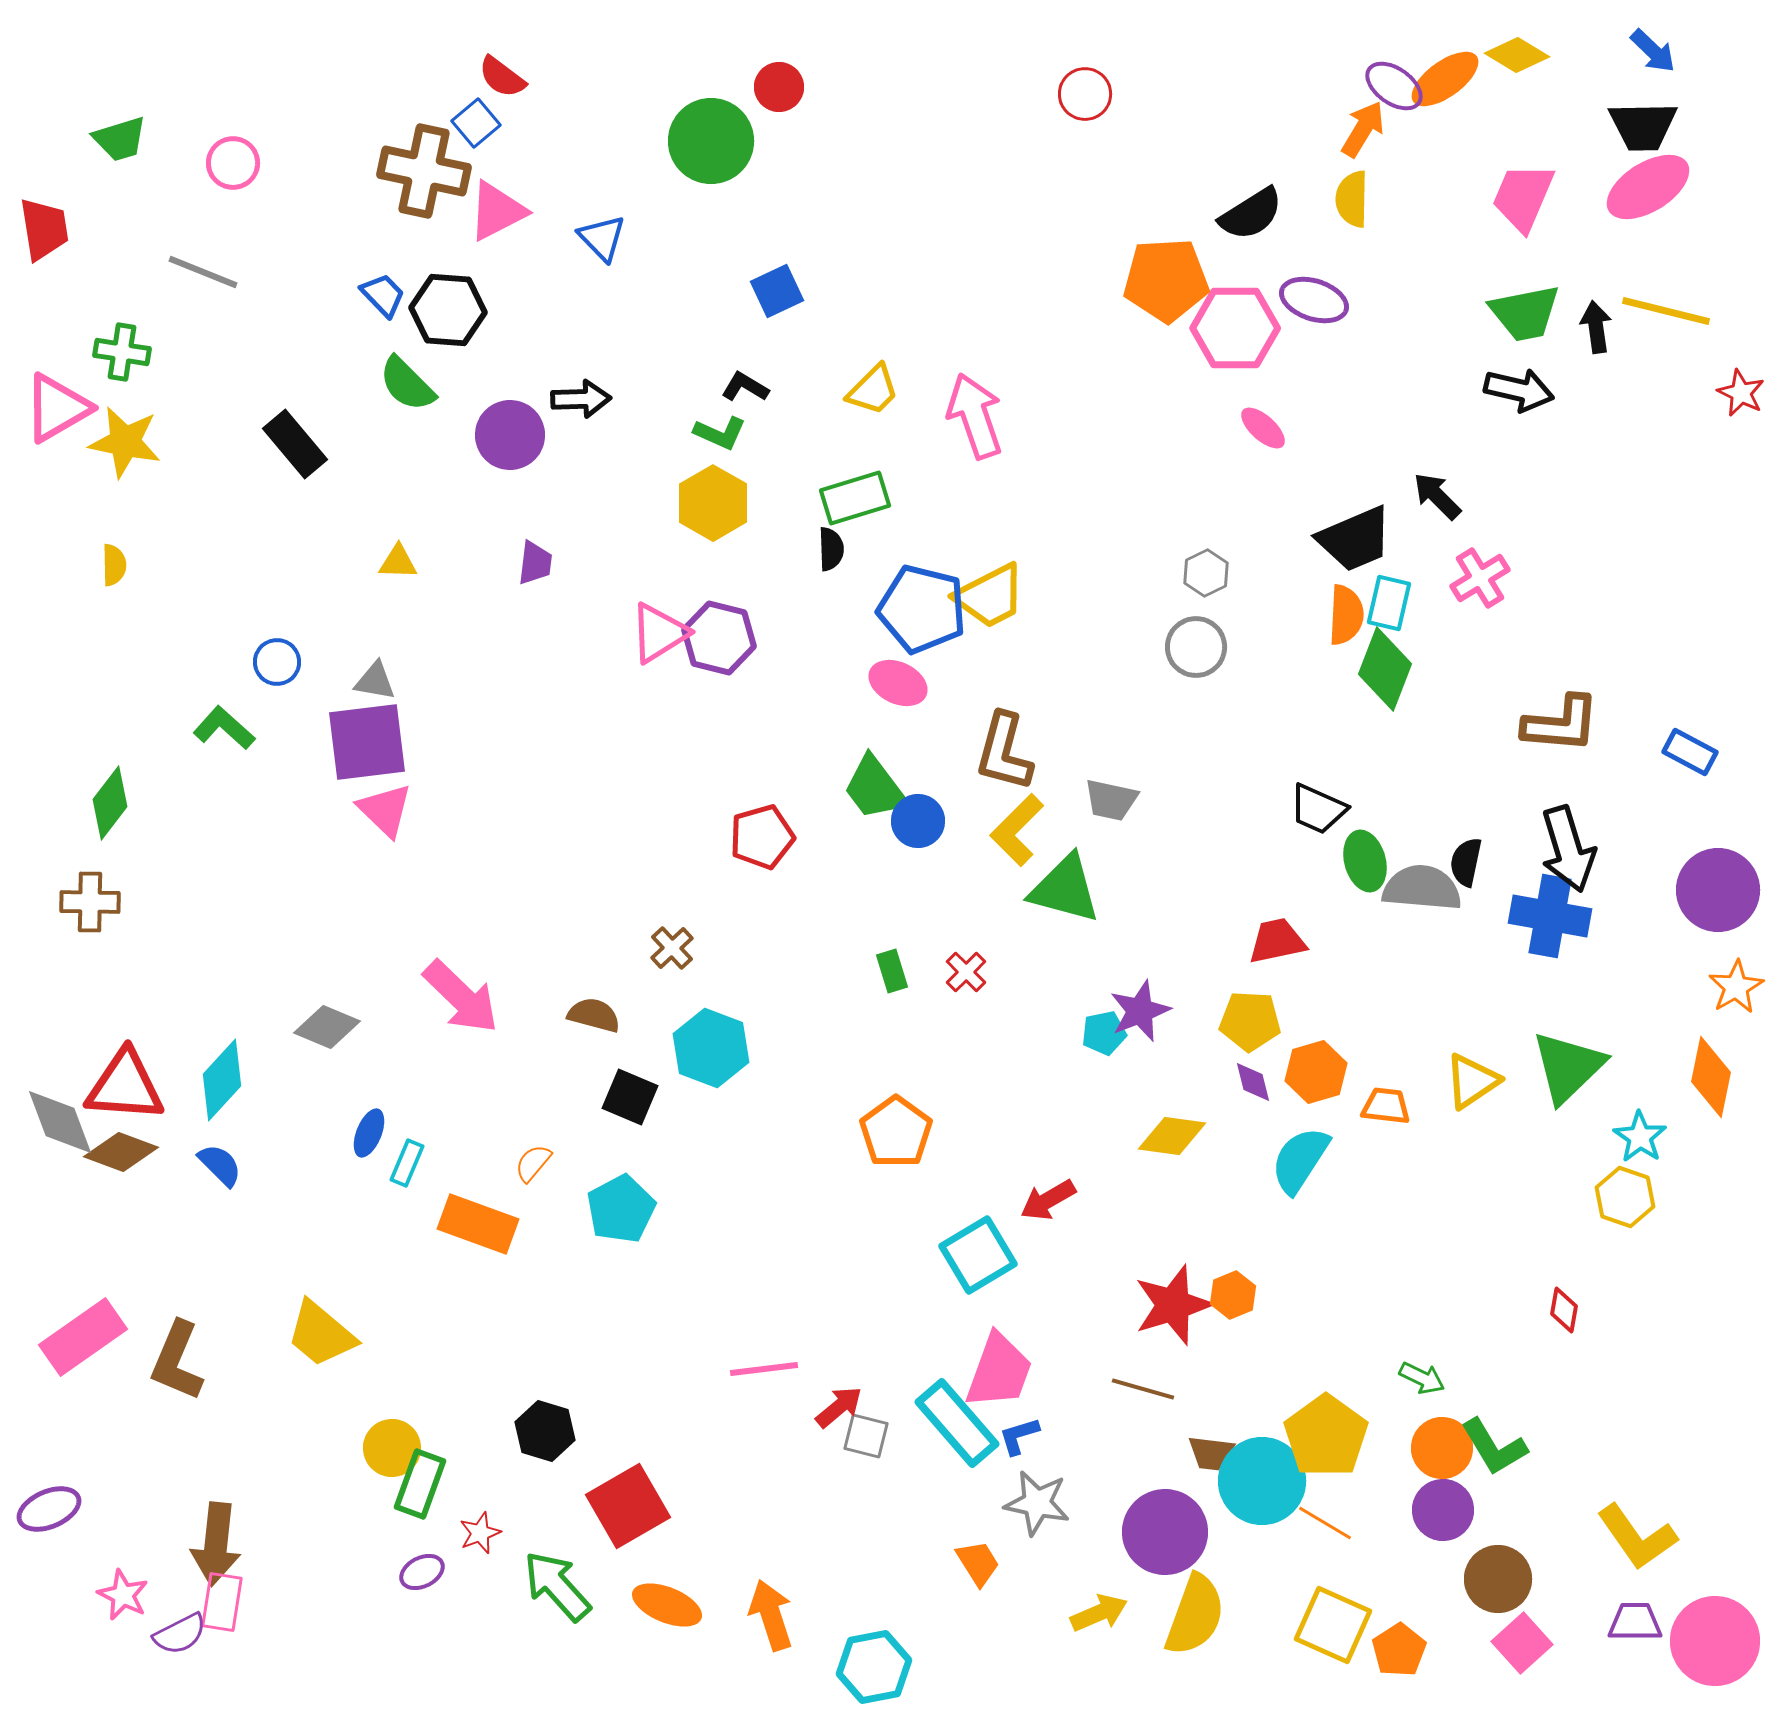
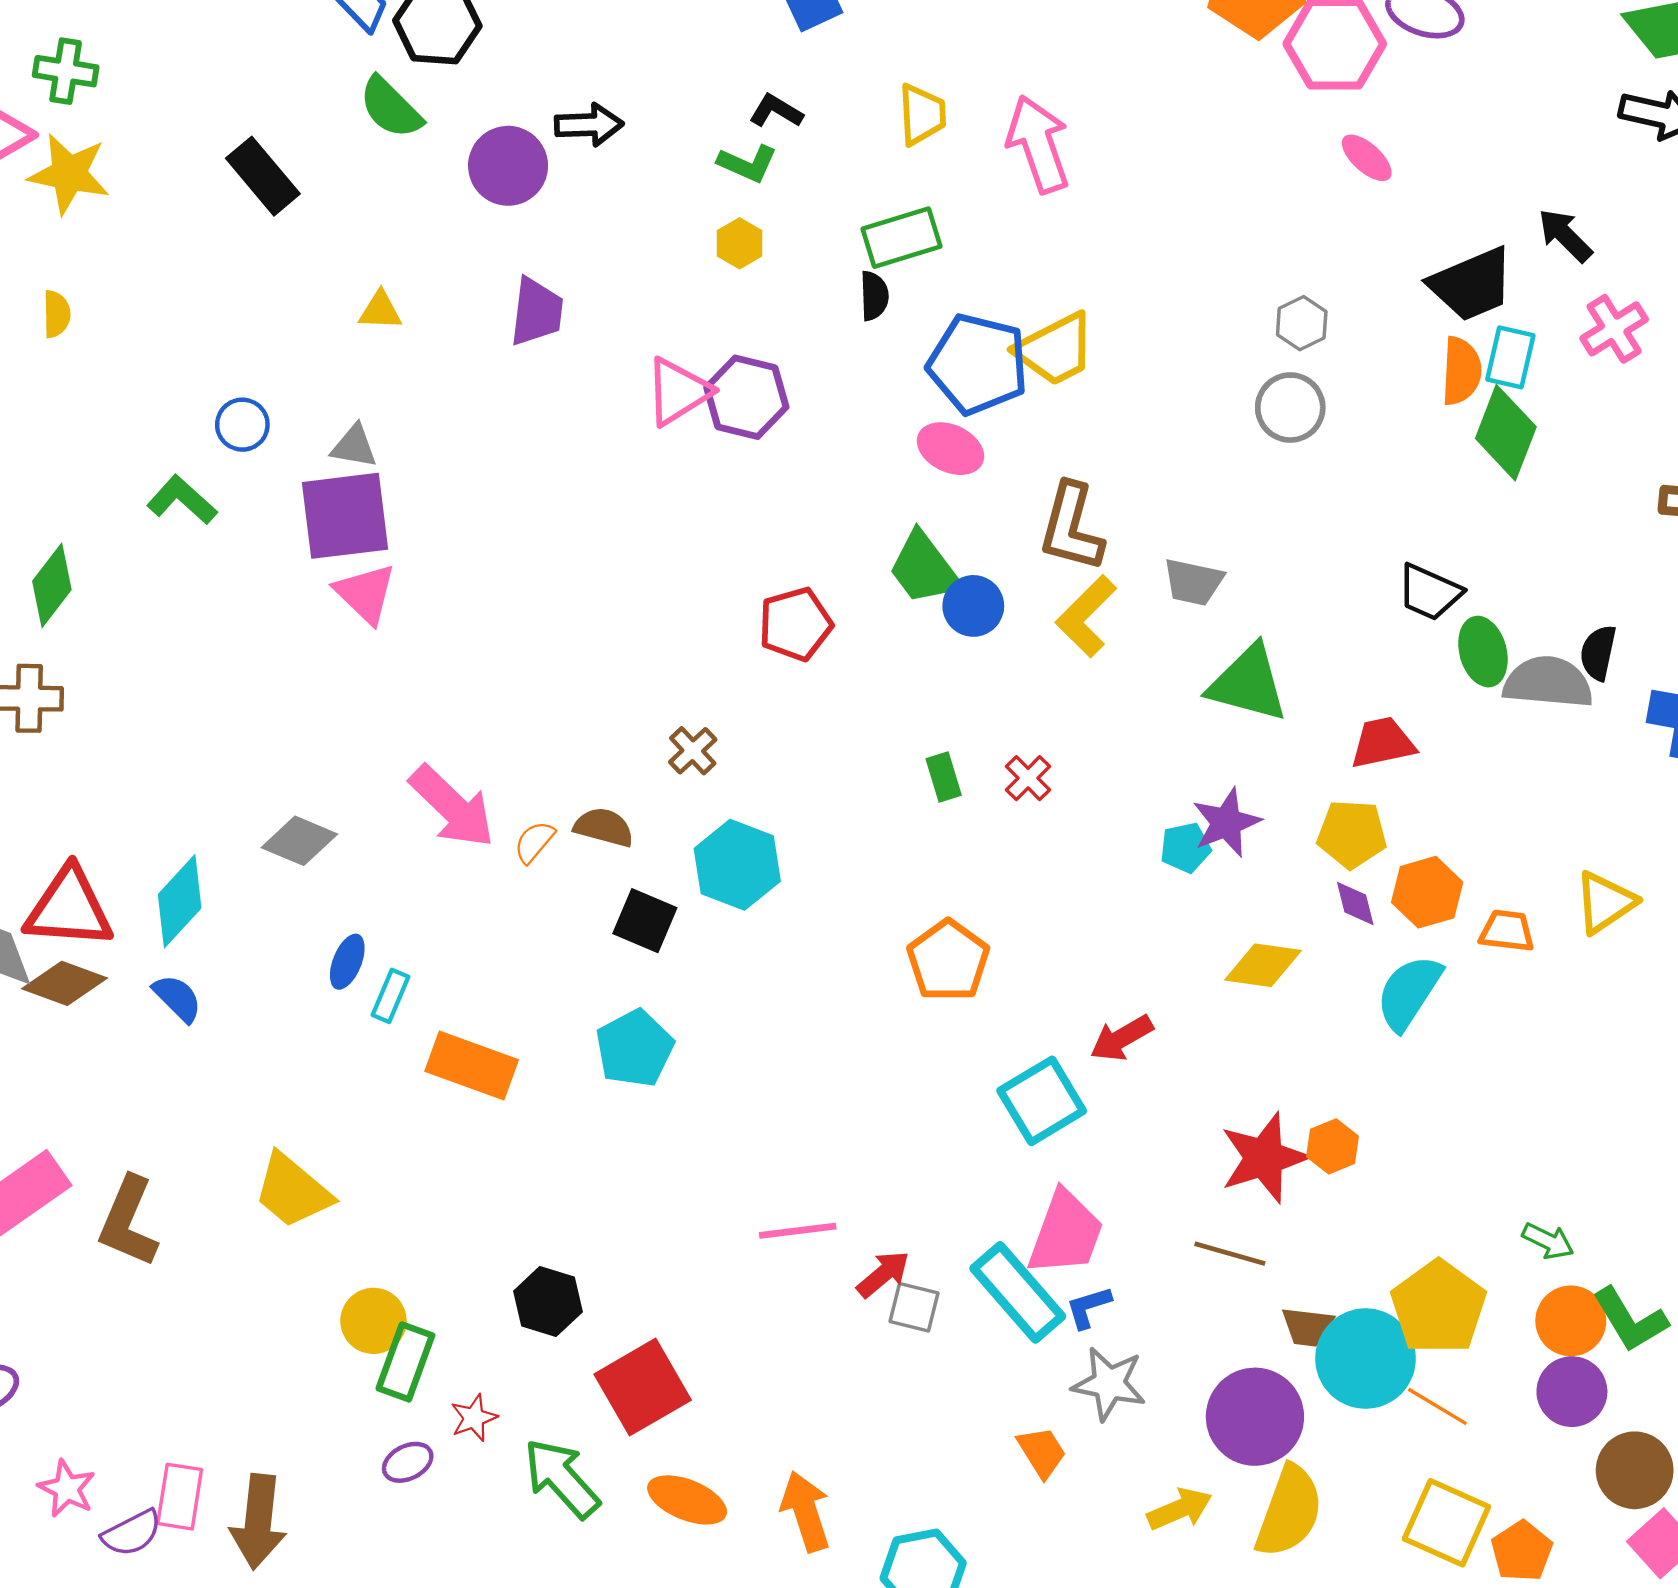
yellow trapezoid: (873, 390) -> (922, 114), turned -48
yellow hexagon: (713, 503) -> (740, 243), size x0.6
purple trapezoid: (535, 563) -> (537, 312), size x1.4
green triangle: (1065, 889) -> (1248, 683), moved
orange semicircle: (533, 1163) -> (534, 842), moved
brown arrow: (216, 1544) -> (258, 1522), moved

